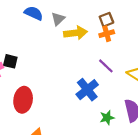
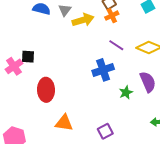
blue cross: (87, 90) -> (103, 70), turned 30

